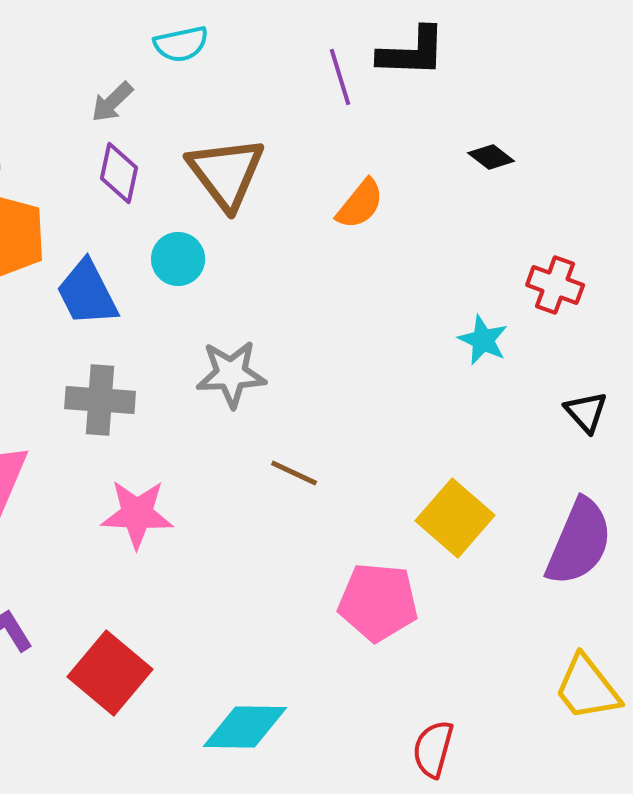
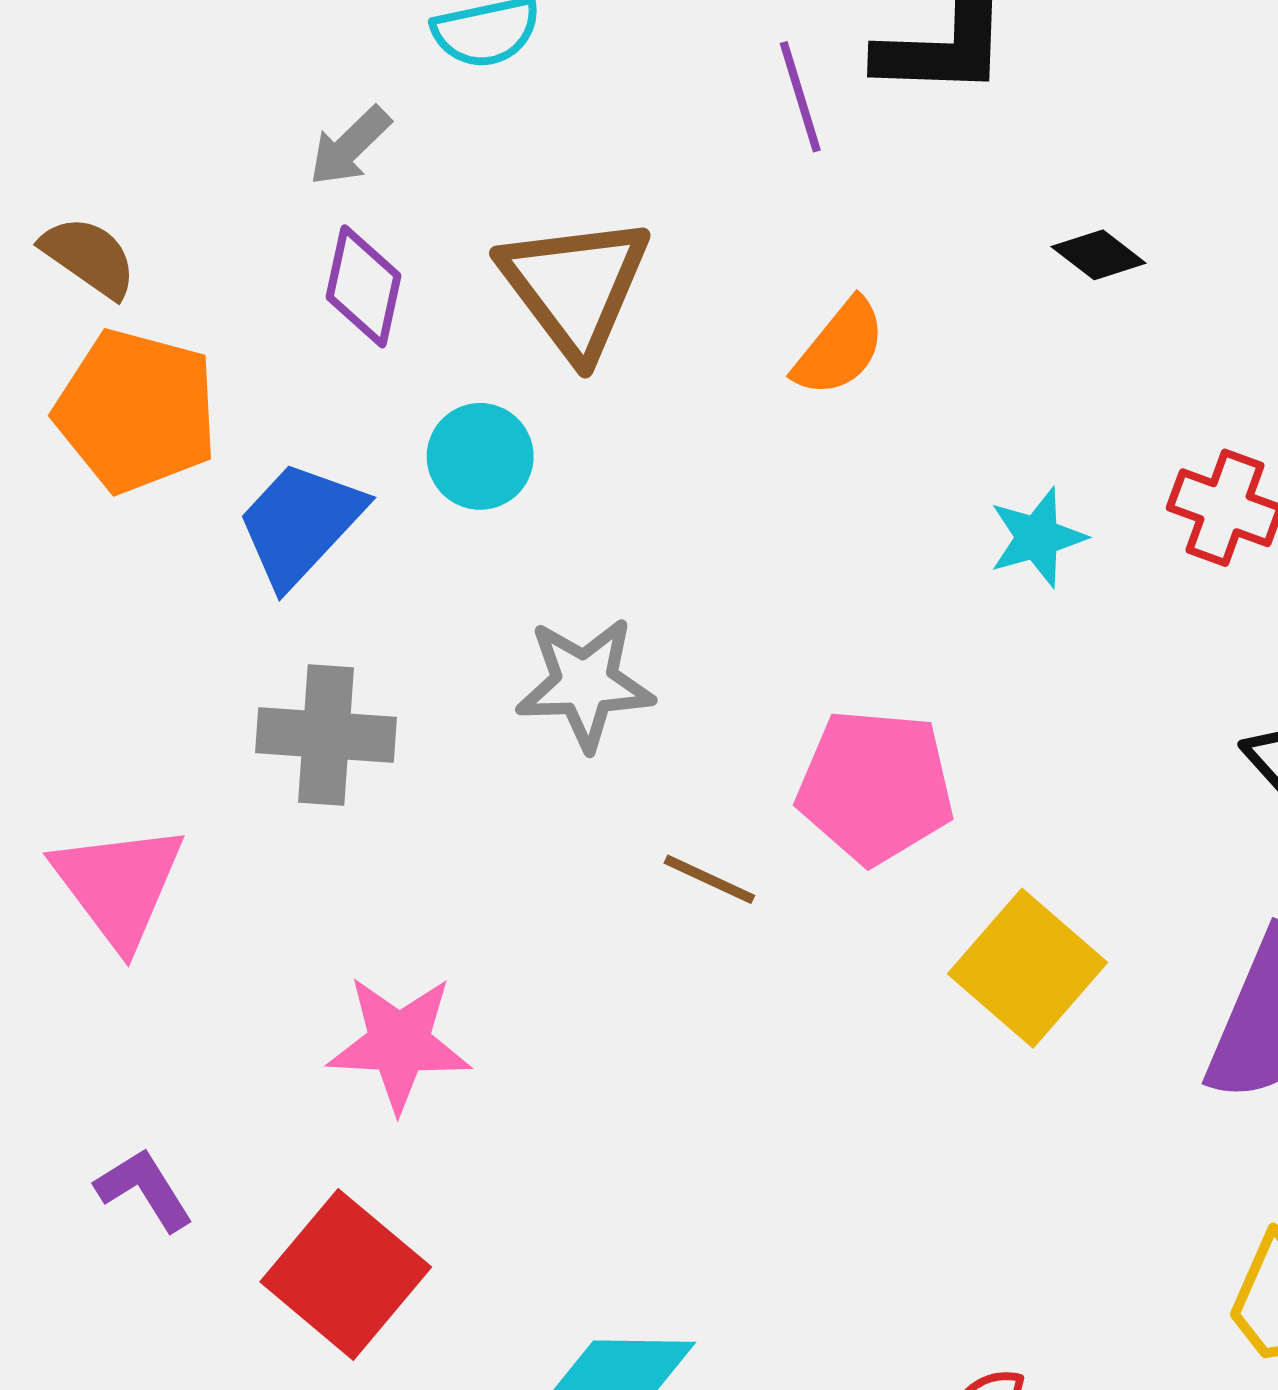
blue trapezoid: (87, 293) -> (300, 524), turned 70
cyan star: (483, 340) -> (1037, 537), moved, turned 30
pink star: (137, 514) -> (399, 1043), moved
pink pentagon: (378, 602) -> (875, 786), moved

